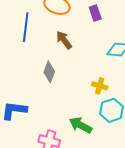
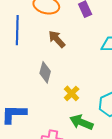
yellow cross: (100, 86) -> (72, 93), moved, turned 35

